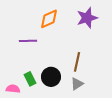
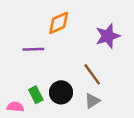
purple star: (87, 18) -> (108, 36), moved
brown line: (77, 62) -> (92, 74), turned -48

